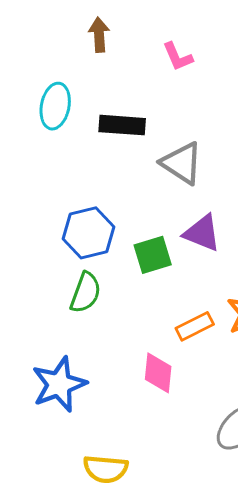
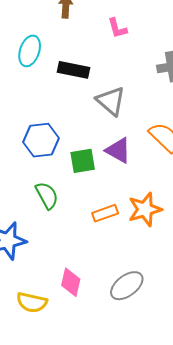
green semicircle: (85, 293) -> (47, 195), moved, turned -56
pink diamond: (158, 373) -> (71, 282), moved

